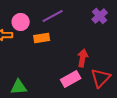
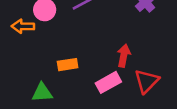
orange rectangle: (42, 38) -> (68, 65), moved

